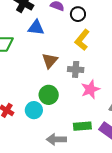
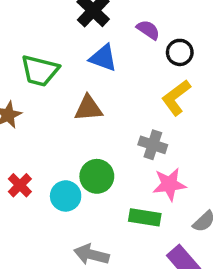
brown triangle: (50, 61) -> (88, 108), moved, turned 30
green rectangle: (82, 126) -> (145, 217), moved

